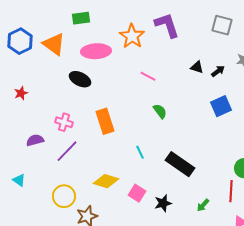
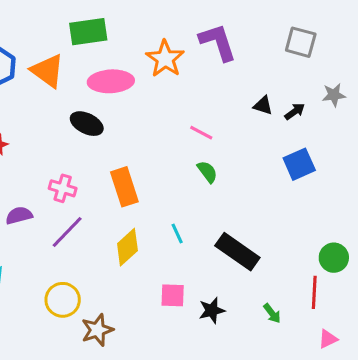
green rectangle: (81, 18) -> (88, 32), size x1.4
pink line: (148, 76) -> (201, 133), moved
yellow diamond: (106, 181) -> (127, 247), moved, turned -60
pink square: (137, 193) -> (173, 295), turned -30
green arrow: (203, 205) -> (272, 313), turned -80

